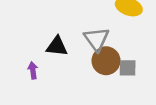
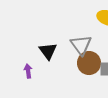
black triangle: (57, 46) -> (48, 51), turned 48

